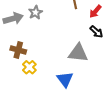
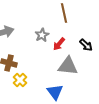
red arrow: (95, 11) -> (59, 44), moved
gray star: (36, 12) -> (42, 35), moved

